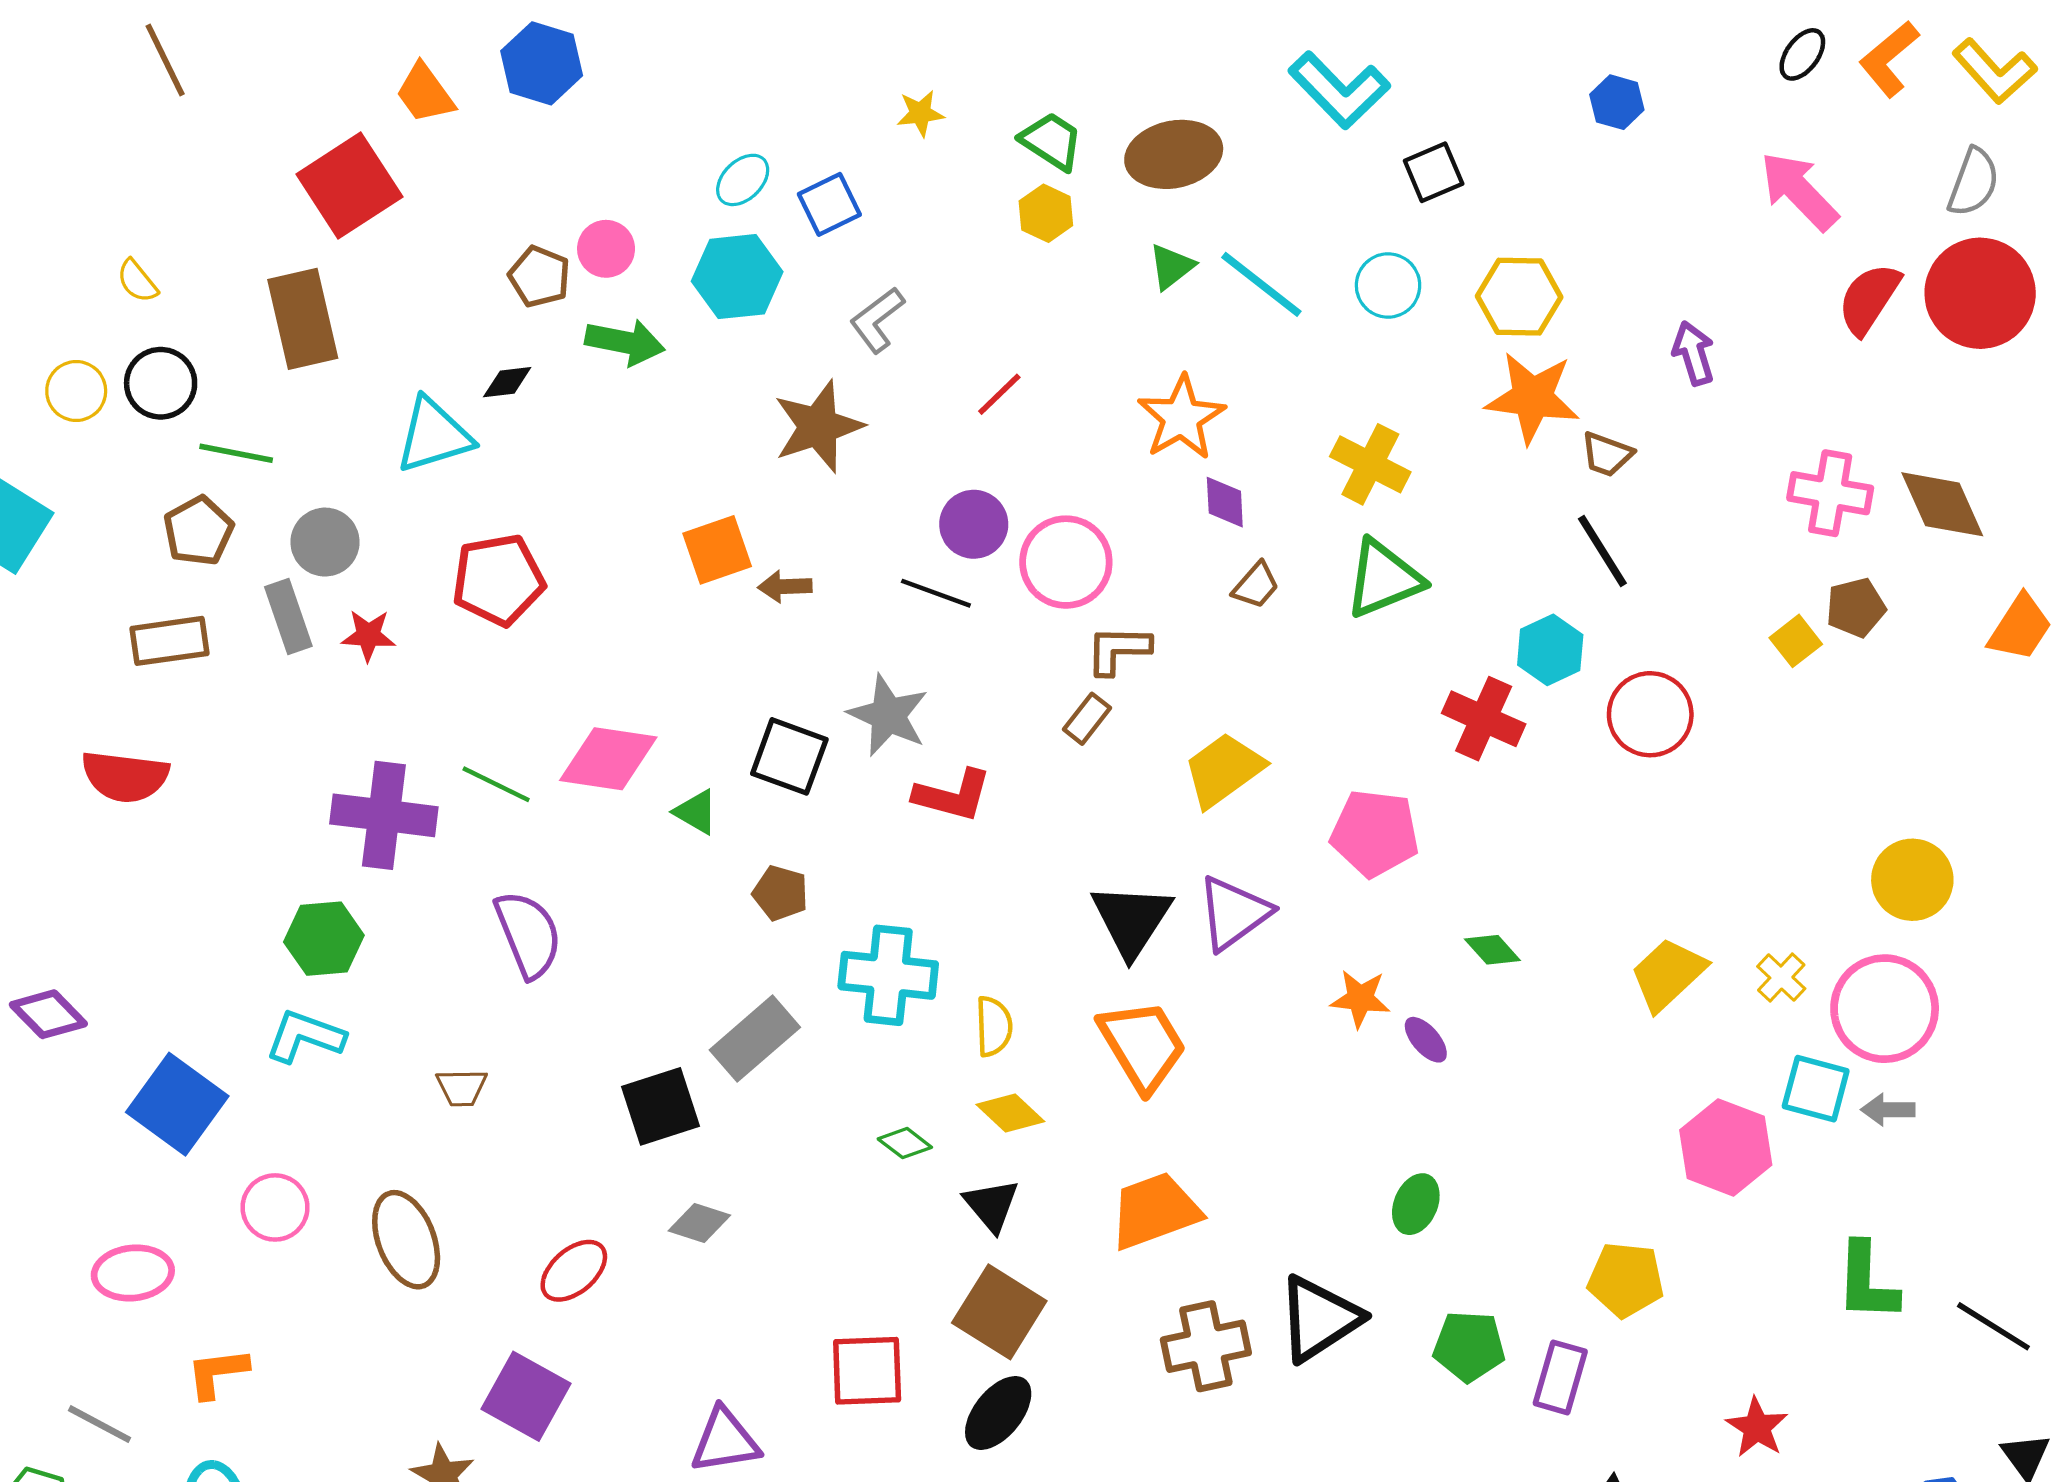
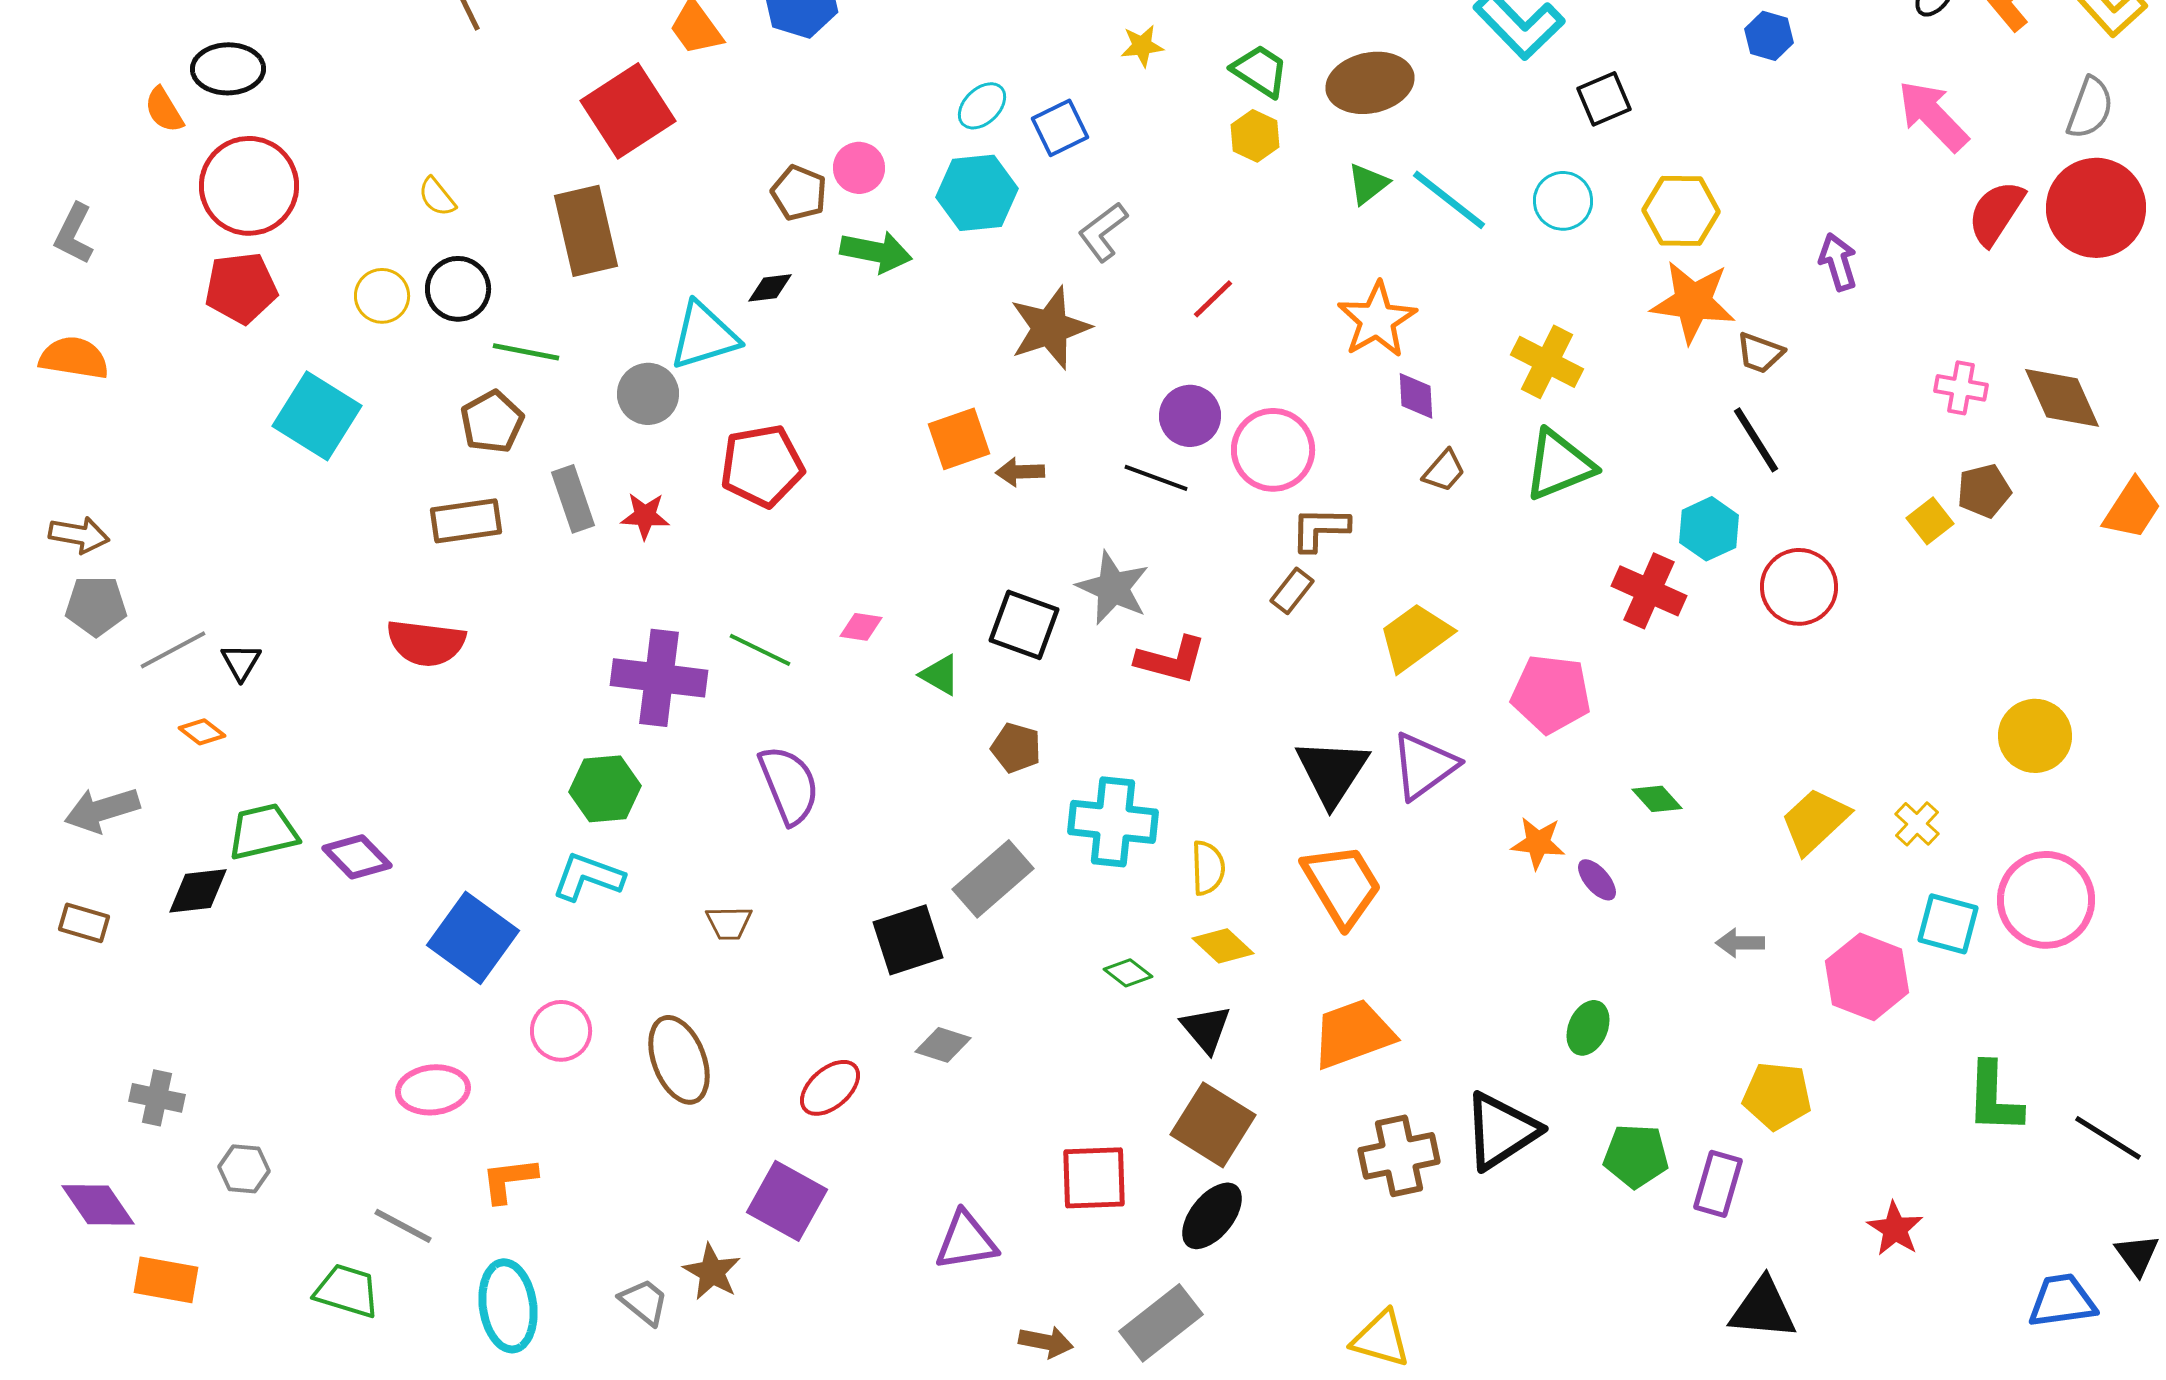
pink cross: (1830, 493) -> (1961, 388), size x0.7
gray circle: (325, 542) -> (648, 394), moved
pink diamond: (608, 759) -> (861, 627), size x0.5
pink circle: (1885, 1009) -> (2046, 900), moved
gray arrow: (1888, 1110) -> (1740, 943), moved

